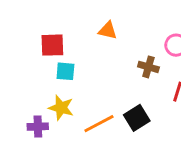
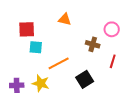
yellow star: (61, 108) -> (41, 83), moved
orange line: (99, 124) -> (59, 63), moved

